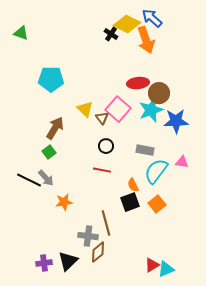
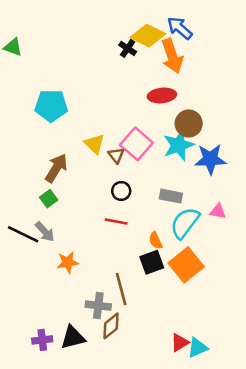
red ellipse: (138, 83) -> (162, 95), moved
orange square: (157, 204) -> (186, 265), size x1.5
black triangle: (68, 261) -> (73, 337), turned 30

